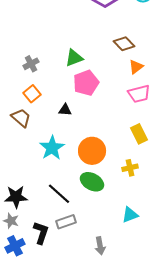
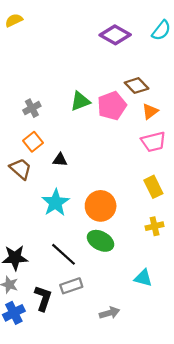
pink pentagon: (86, 83) -> (112, 106), moved
black triangle: (65, 110) -> (60, 160), moved
yellow cross: (130, 168) -> (155, 226), moved
cyan triangle: (130, 215) -> (143, 278), turned 36
gray arrow: (100, 246) -> (110, 313), turned -96

